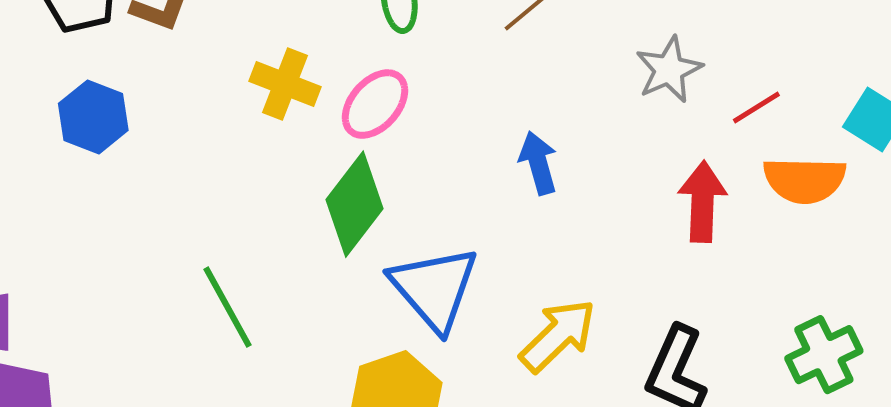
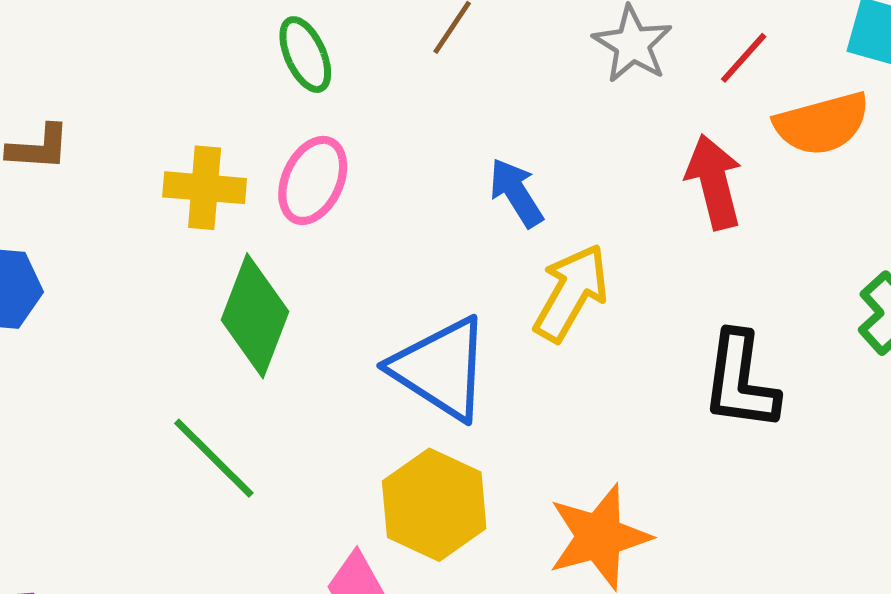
green diamond: (355, 204) -> (255, 316), moved
yellow arrow: (558, 335) -> (571, 293), moved

